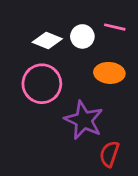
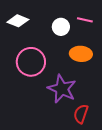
white diamond: (47, 41) -> (18, 21), moved

